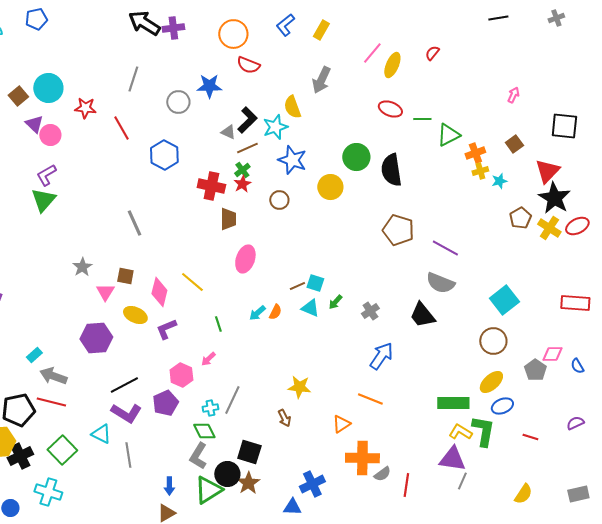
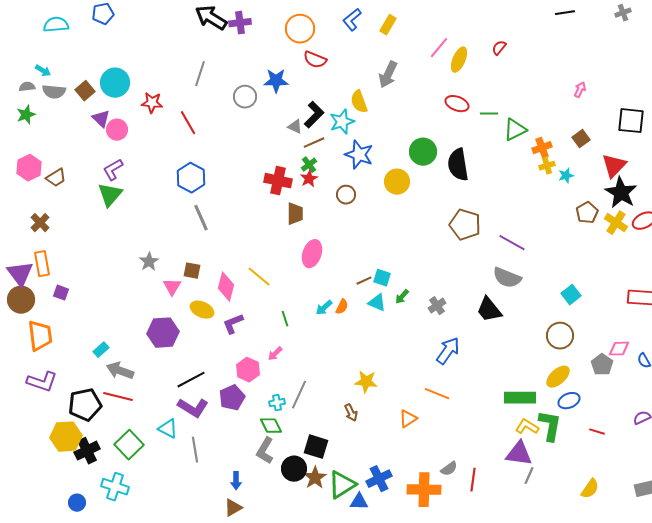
blue hexagon: (164, 155) -> (191, 178), moved
cyan square: (504, 300) -> (571, 295), size x0.7
orange cross: (362, 458) -> (424, 490), moved
green triangle: (208, 490) -> (342, 485), moved

